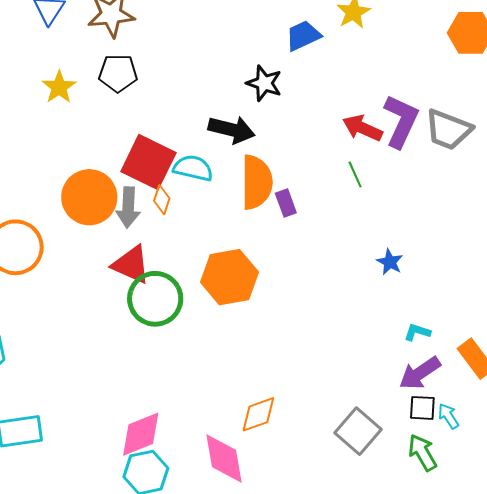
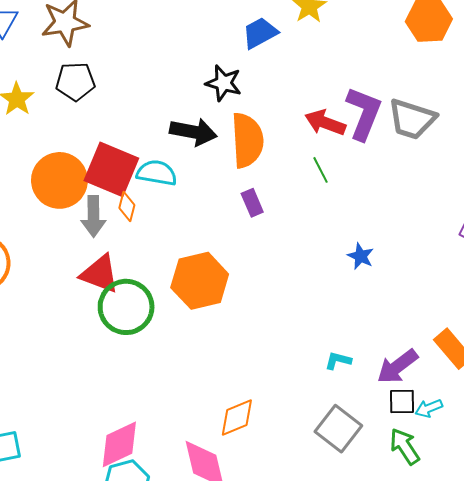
orange semicircle: (257, 182) -> (247, 140), moved
orange circle: (89, 197) -> (59, 180), moved
cyan L-shape: (417, 332) -> (338, 361), moved
cyan arrow: (448, 416) -> (429, 408), turned -76

